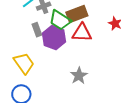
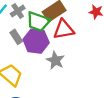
gray star: (79, 76) -> (55, 60), moved

